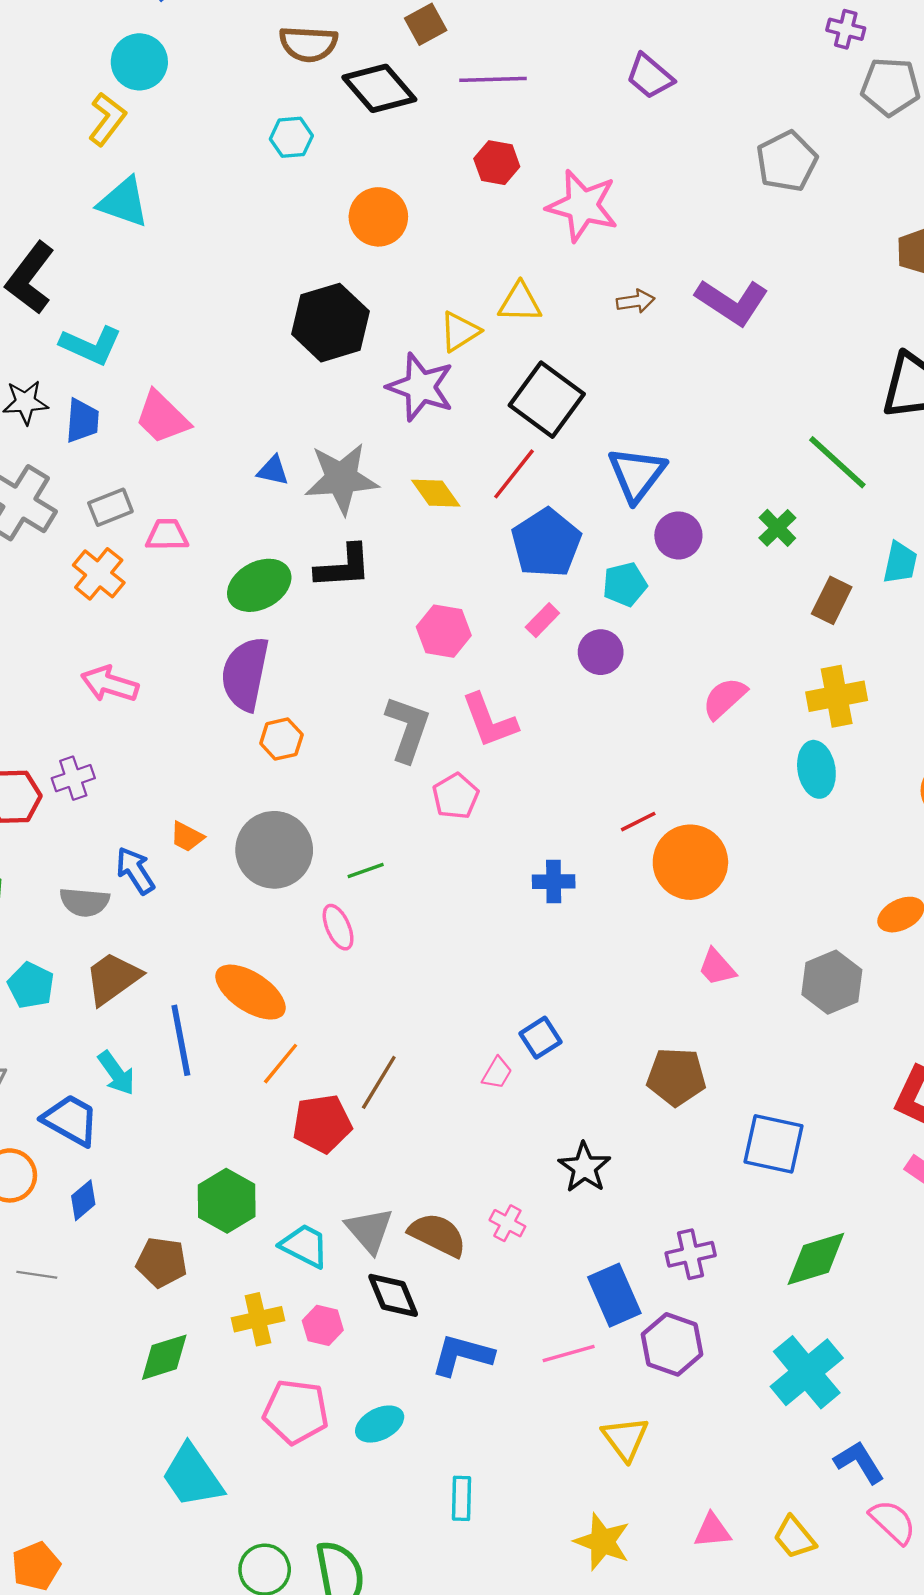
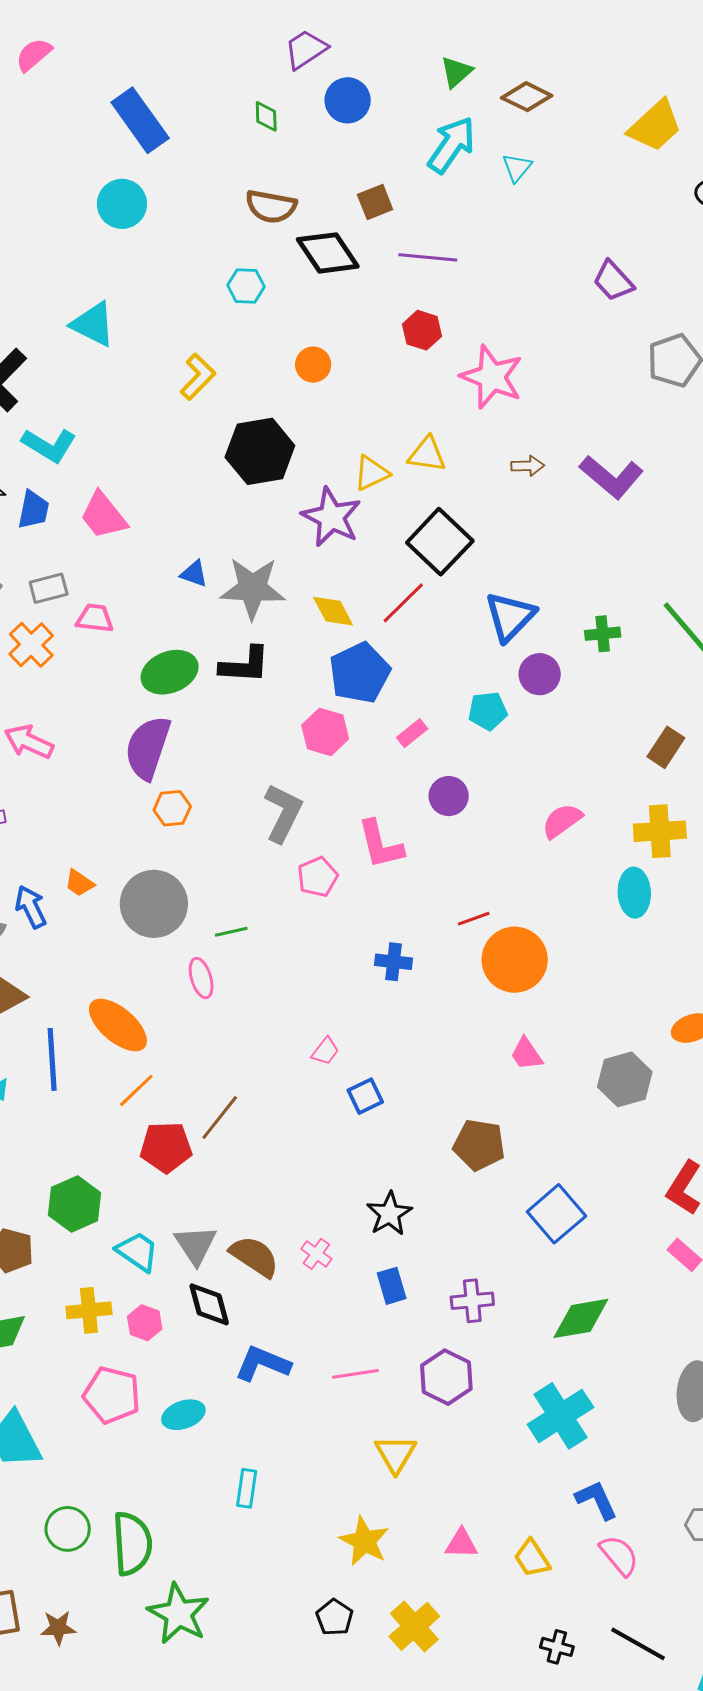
purple trapezoid: (650, 76) -> (613, 281), moved
yellow L-shape: (107, 119) -> (198, 377), moved
orange circle: (378, 217) -> (313, 365), size x0.7
green cross: (777, 528) -> (603, 634), moved, turned 32
blue pentagon: (546, 543) -> (360, 673), moved
purple circle: (601, 652) -> (449, 796), moved
pink L-shape: (489, 721) -> (380, 844), moved
pink trapezoid: (497, 1073) -> (325, 1051), moved
blue square: (774, 1144) -> (556, 1214), turned 30
blue rectangle: (614, 1295) -> (392, 1286), moved, size x0.7

